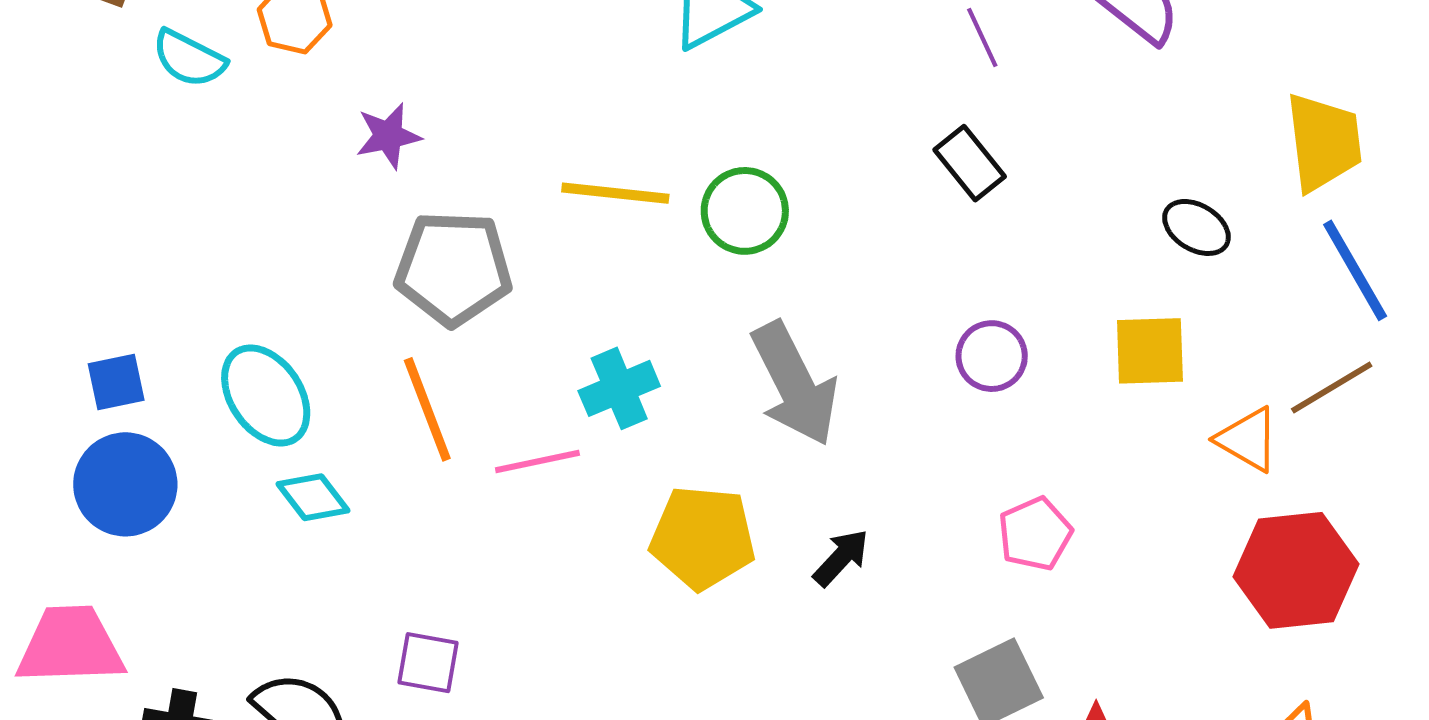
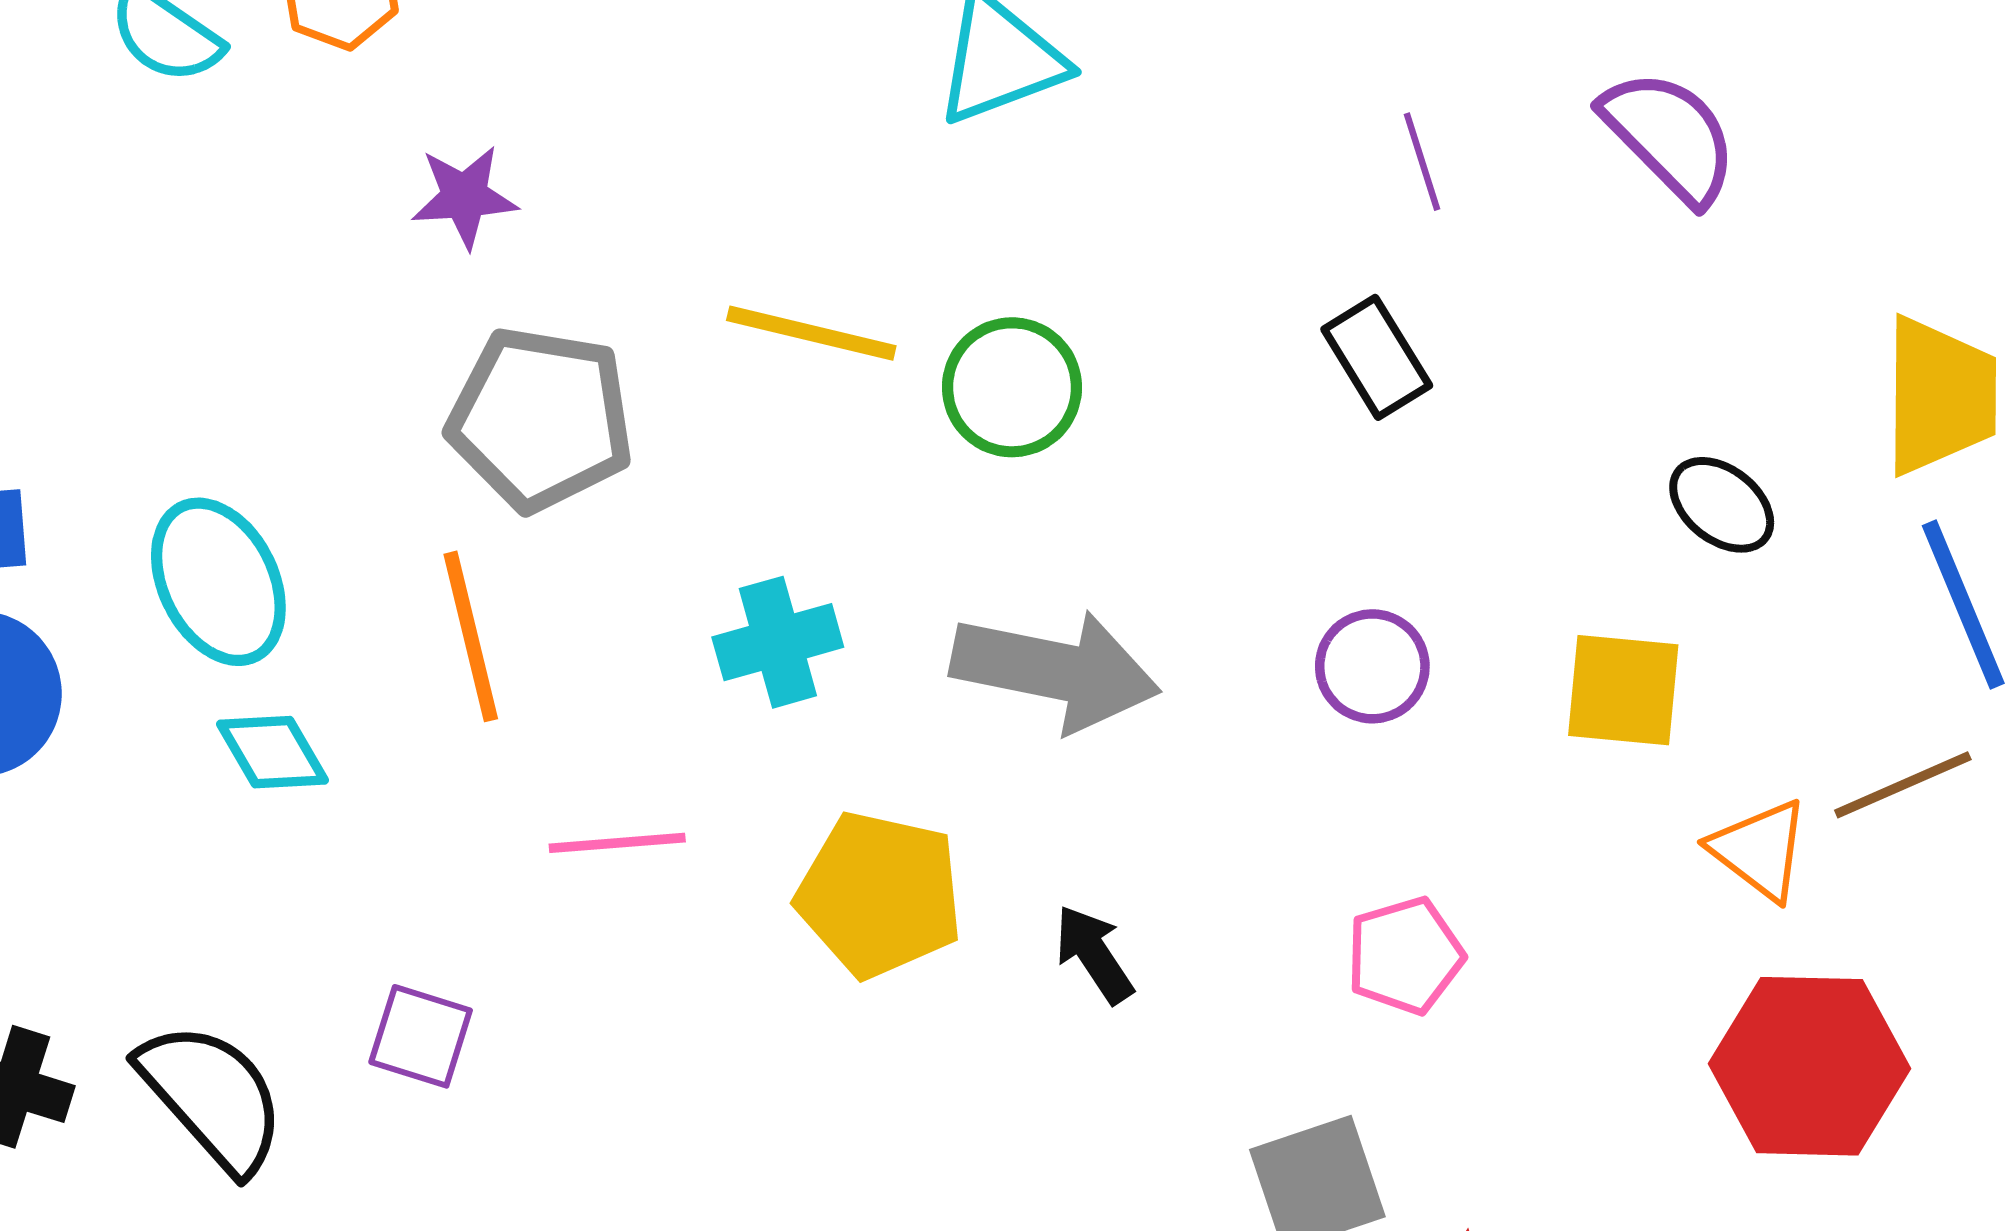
gray arrow: (794, 384) -> (1055, 670), turned -59
pink line: (537, 461) -> (617, 843), moved
black arrow: (841, 558) -> (1094, 954), turned -84

